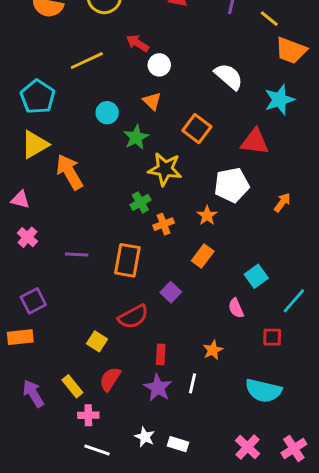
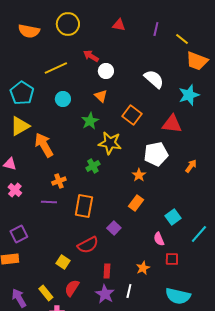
cyan circle: (107, 113) -> (63, 99), moved
orange cross: (164, 224) -> (59, 181), moved
red square: (272, 337) -> (172, 259), moved

